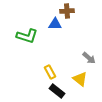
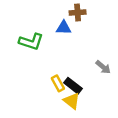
yellow triangle: (80, 79) -> (72, 101), moved
black rectangle: (57, 91) -> (73, 86), moved

